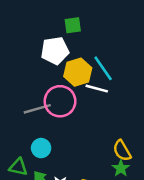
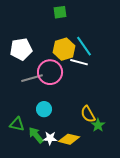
white pentagon: (55, 51) -> (21, 49), moved
cyan circle: (41, 148) -> (44, 109), moved
yellow semicircle: (122, 151) -> (88, 114), moved

